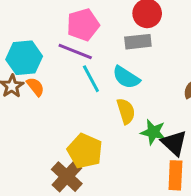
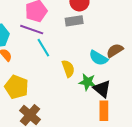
cyan semicircle: (126, 77) -> (98, 58), moved
yellow pentagon: (85, 151) -> (17, 87), moved

